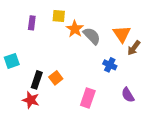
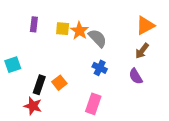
yellow square: (59, 16) -> (63, 29), moved
orange triangle: (122, 34) -> (145, 25), moved, turned 36
blue cross: (110, 65) -> (100, 68), moved
purple semicircle: (128, 95) -> (136, 76), moved

